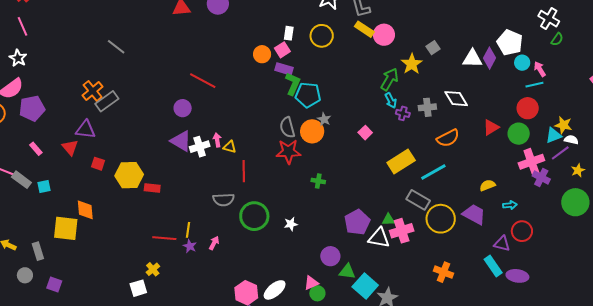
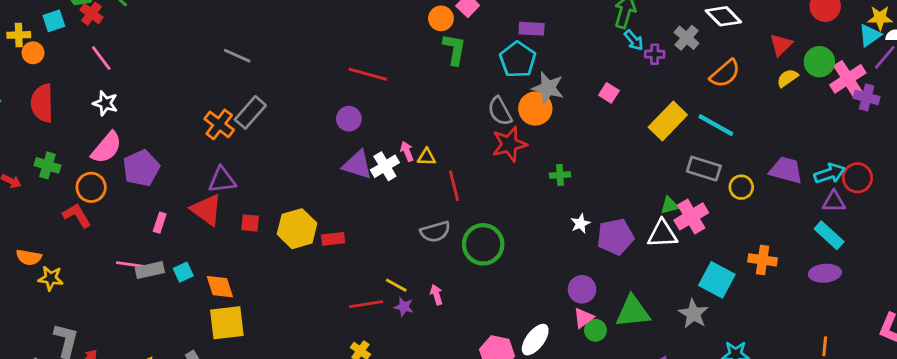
purple rectangle: (284, 69) -> (532, 29), moved
green L-shape: (293, 84) -> (454, 49), moved
cyan pentagon: (308, 95) -> (518, 60), turned -30
gray rectangle: (107, 101) -> (250, 112), moved
gray cross: (427, 107) -> (687, 38), turned -30
gray star: (324, 119) -> (548, 88), size x1.6
green circle: (519, 134) -> (819, 62), moved
red triangle: (70, 147) -> (207, 210), size x1.4
pink rectangle: (36, 149) -> (160, 223), turned 72
cyan line: (433, 172) -> (716, 125), turned 72
gray rectangle: (21, 180) -> (150, 270), turned -36
yellow semicircle: (487, 185) -> (787, 78), moved
cyan arrow: (510, 205) -> (830, 173), moved, size x1.5
orange diamond: (85, 210) -> (220, 287), moved
yellow circle: (441, 219) -> (741, 187), size x0.6
purple pentagon: (357, 222) -> (615, 237), moved, turned 30
white star: (291, 224) -> (580, 224), moved
yellow line: (188, 230) -> (396, 285), turned -56
pink arrow: (214, 243) -> (436, 295), turned -32
purple circle: (330, 256) -> (582, 289), moved
green triangle: (347, 272) -> (633, 312), moved, size x1.5
purple ellipse: (517, 276) -> (825, 273), moved
cyan square: (365, 286) -> (717, 280), moved

